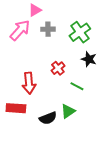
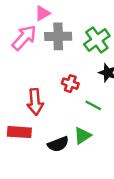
gray cross: (48, 29) -> (58, 36), size x1.5
red cross: (58, 68) -> (70, 84), turned -32

